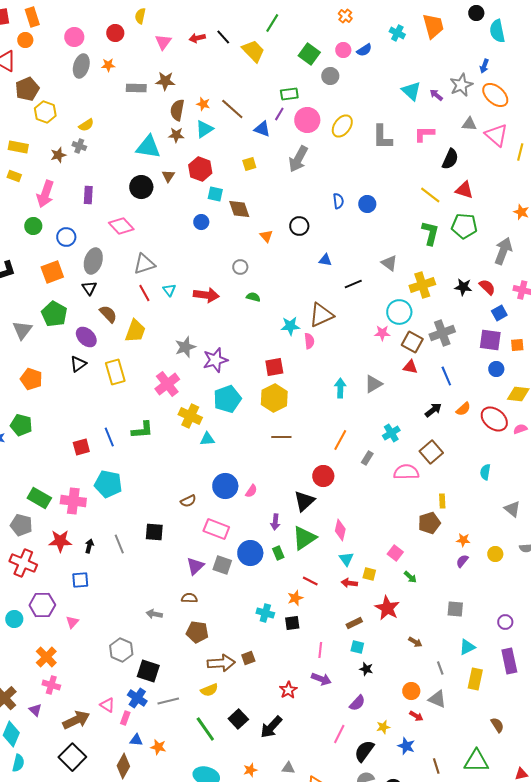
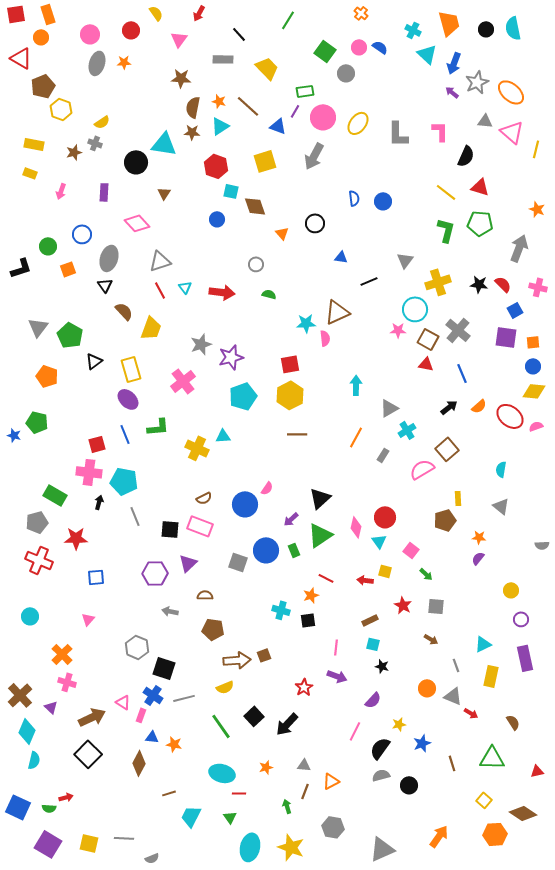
black circle: (476, 13) -> (486, 29), moved
yellow semicircle: (140, 16) -> (156, 13), turned 133
red arrow: (197, 38) -> (199, 13), moved, turned -49
blue semicircle: (364, 50) -> (380, 47), turned -112
yellow trapezoid: (253, 51) -> (267, 68), moved
blue arrow: (484, 66) -> (454, 63), moved, size x1.5
gray rectangle: (136, 88) -> (223, 59), moved
cyan triangle: (411, 91) -> (427, 54), moved
pink L-shape: (424, 134) -> (440, 131), turned 90
yellow square: (249, 164) -> (265, 161), size x1.6
brown triangle: (168, 176) -> (164, 193), moved
black circle: (141, 187) -> (136, 162), moved
pink arrow: (45, 194) -> (61, 191), size x0.6
green circle: (33, 226) -> (48, 246), moved
gray triangle: (389, 263) -> (405, 260), turned 30
orange square: (52, 272) -> (68, 269), size x0.7
green pentagon: (54, 314) -> (70, 335), moved
gray cross: (442, 333) -> (458, 330), turned -30
purple ellipse: (86, 337) -> (128, 399), moved
blue circle: (496, 369) -> (533, 366), moved
gray triangle: (373, 384) -> (389, 408), moved
yellow cross: (190, 416) -> (197, 448), moved
pink semicircle: (406, 472) -> (422, 469), turned -30
red circle: (323, 476) -> (385, 517), moved
blue circle: (225, 486) -> (245, 504), moved
pink cross: (73, 501) -> (89, 472), moved
gray triangle: (512, 509) -> (501, 506), moved
purple arrow: (275, 522) -> (291, 519), turned 42
gray pentagon: (21, 525) -> (37, 522), turned -30
pink rectangle: (216, 529) -> (200, 526), moved
gray line: (119, 544) -> (135, 516), moved
black arrow: (89, 546) -> (99, 502), moved
yellow circle: (495, 554) -> (511, 590), moved
cyan triangle: (346, 559) -> (379, 541), moved
purple triangle: (195, 566) -> (188, 563), moved
purple hexagon: (42, 605) -> (155, 573), moved
red star: (387, 608) -> (403, 605), size x0.7
gray square: (455, 609) -> (436, 606), moved
red arrow: (416, 716) -> (471, 713), moved
blue star: (406, 746) -> (422, 743), turned 30

